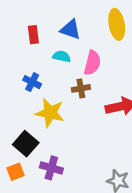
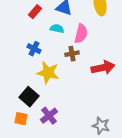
red rectangle: (33, 35) -> (35, 12), turned 48
purple cross: (51, 168) -> (49, 116), turned 36
orange square: (15, 172) -> (21, 119), turned 32

